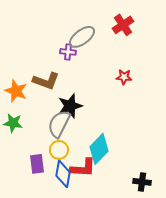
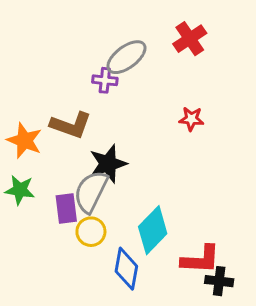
purple rectangle: (37, 164) -> (66, 208), moved
red L-shape: (83, 168) -> (201, 259), moved
blue diamond: (63, 174) -> (126, 269), moved

